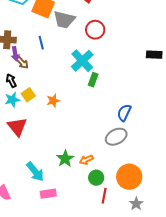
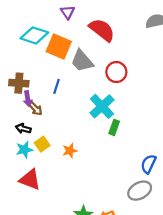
gray trapezoid: (64, 20) -> (82, 61), turned 35
blue line: (41, 43) -> (57, 86), turned 32
black arrow: (11, 81) -> (23, 129), turned -48
red triangle: (17, 127) -> (30, 180), turned -30

